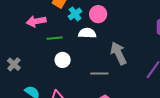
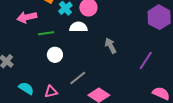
gray arrow: (118, 53) -> (110, 46), size x0.7
gray line: (99, 74) -> (78, 78), moved, turned -36

